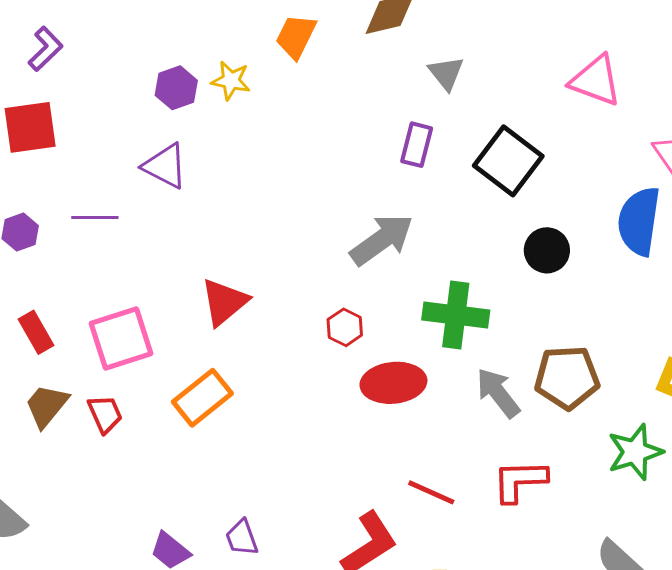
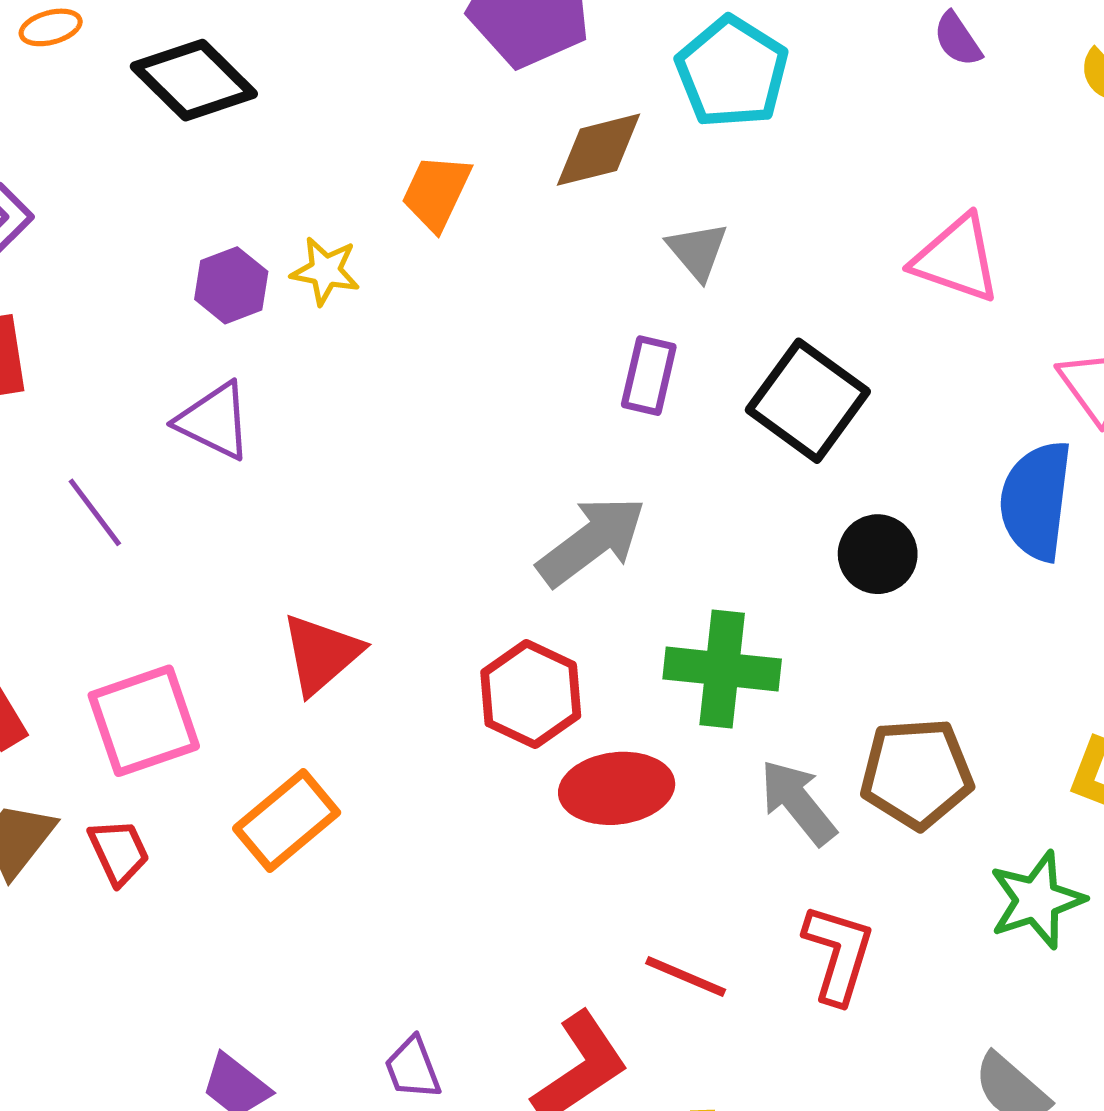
purple line: (95, 218) -> (95, 512), turned 54
red hexagon: (345, 327) -> (531, 694), size x1.6
red L-shape: (520, 481) -> (838, 954), turned 110
purple trapezoid: (242, 538) -> (413, 1068), moved

